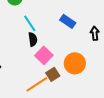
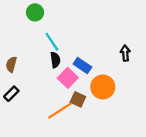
blue rectangle: (68, 21) -> (82, 65), moved
brown square: (53, 74) -> (78, 99), turned -32

